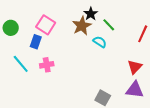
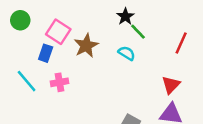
black star: (91, 14) -> (125, 16), moved
brown star: (82, 26) -> (86, 46), moved
green circle: (11, 28) -> (20, 20), moved

